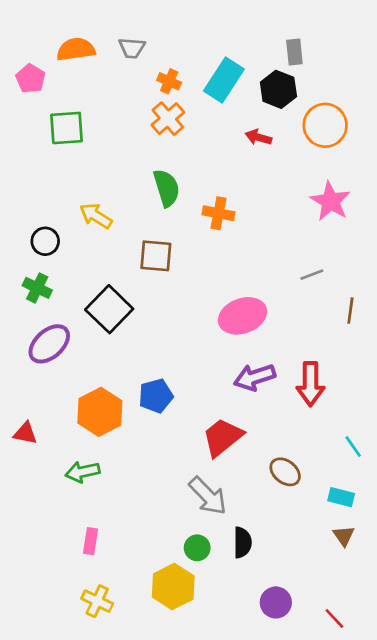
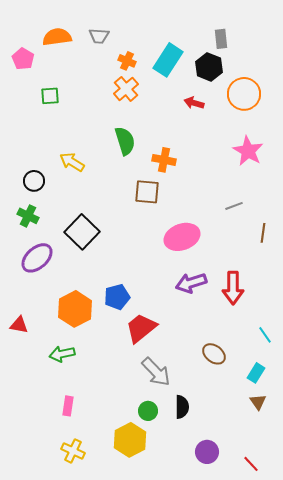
green square: (67, 128) -> (50, 96), size x0.7
brown square: (156, 256) -> (147, 192), moved
red trapezoid: (222, 437) -> (141, 328), moved
cyan rectangle: (341, 497) -> (256, 373), turned -72

